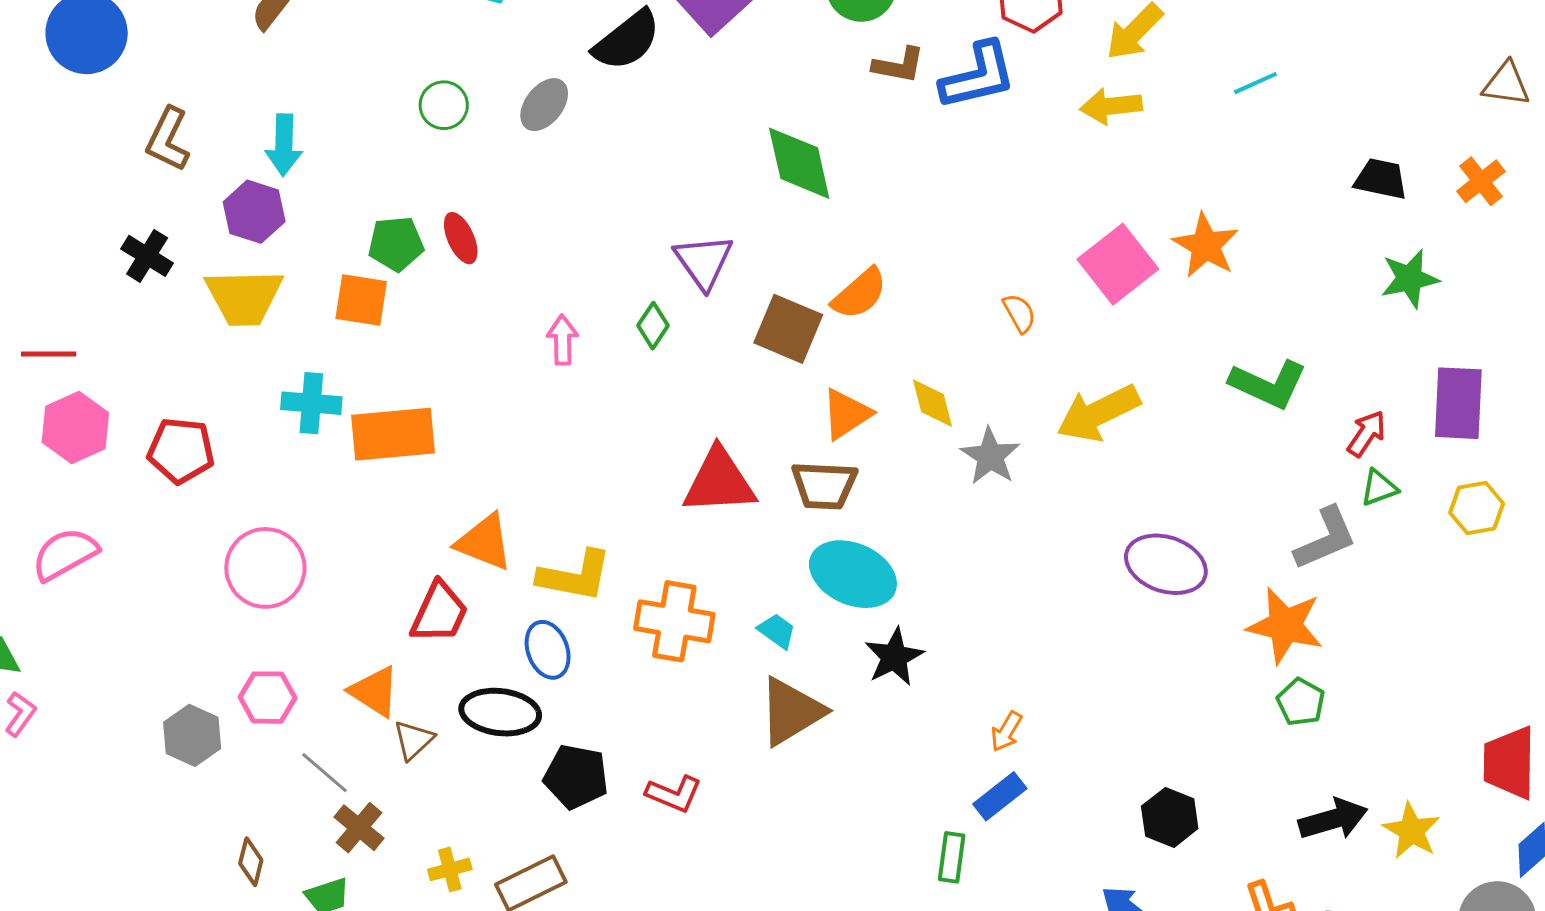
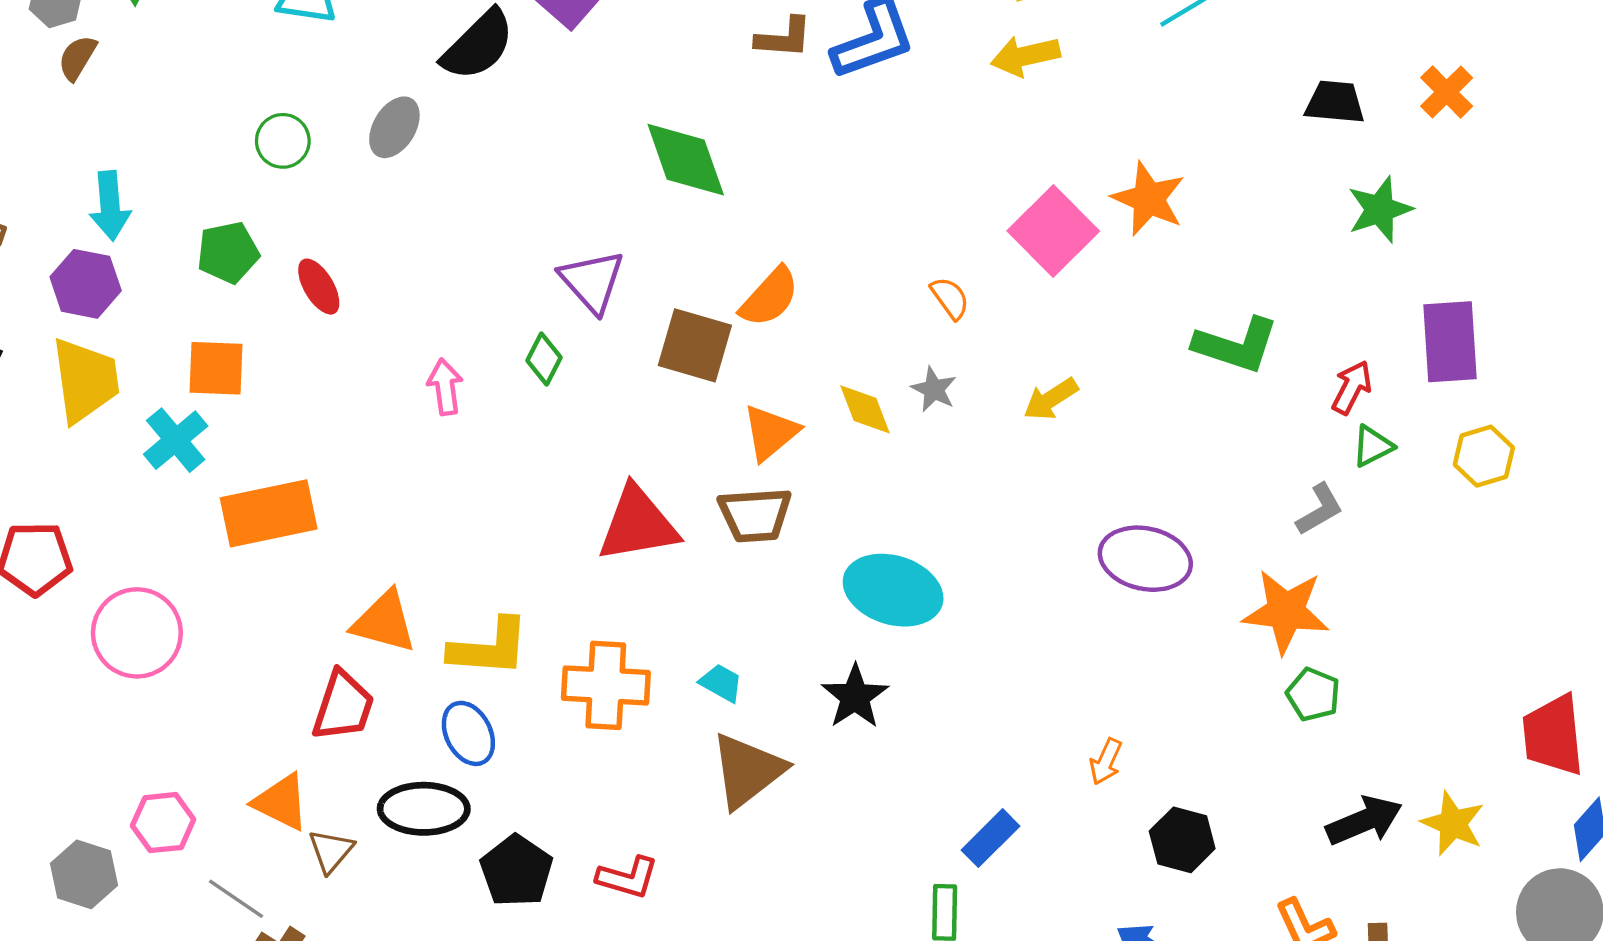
green pentagon: (396, 244) -> (228, 252), moved
yellow trapezoid: (244, 297) -> (85, 380), turned -90
cyan cross: (311, 403) -> (176, 440), moved, turned -38
yellow arrow: (1098, 413) -> (1051, 399), size x0.6
gray star: (990, 456) -> (934, 389), moved, size x0.7
gray L-shape: (1326, 539) -> (1320, 509), size x0.7
pink circle: (265, 568) -> (137, 633), moved
cyan ellipse: (853, 574) -> (893, 590), moved
orange arrow: (1006, 731) -> (1106, 762), moved
black pentagon: (576, 777) -> (516, 871), turned 30

